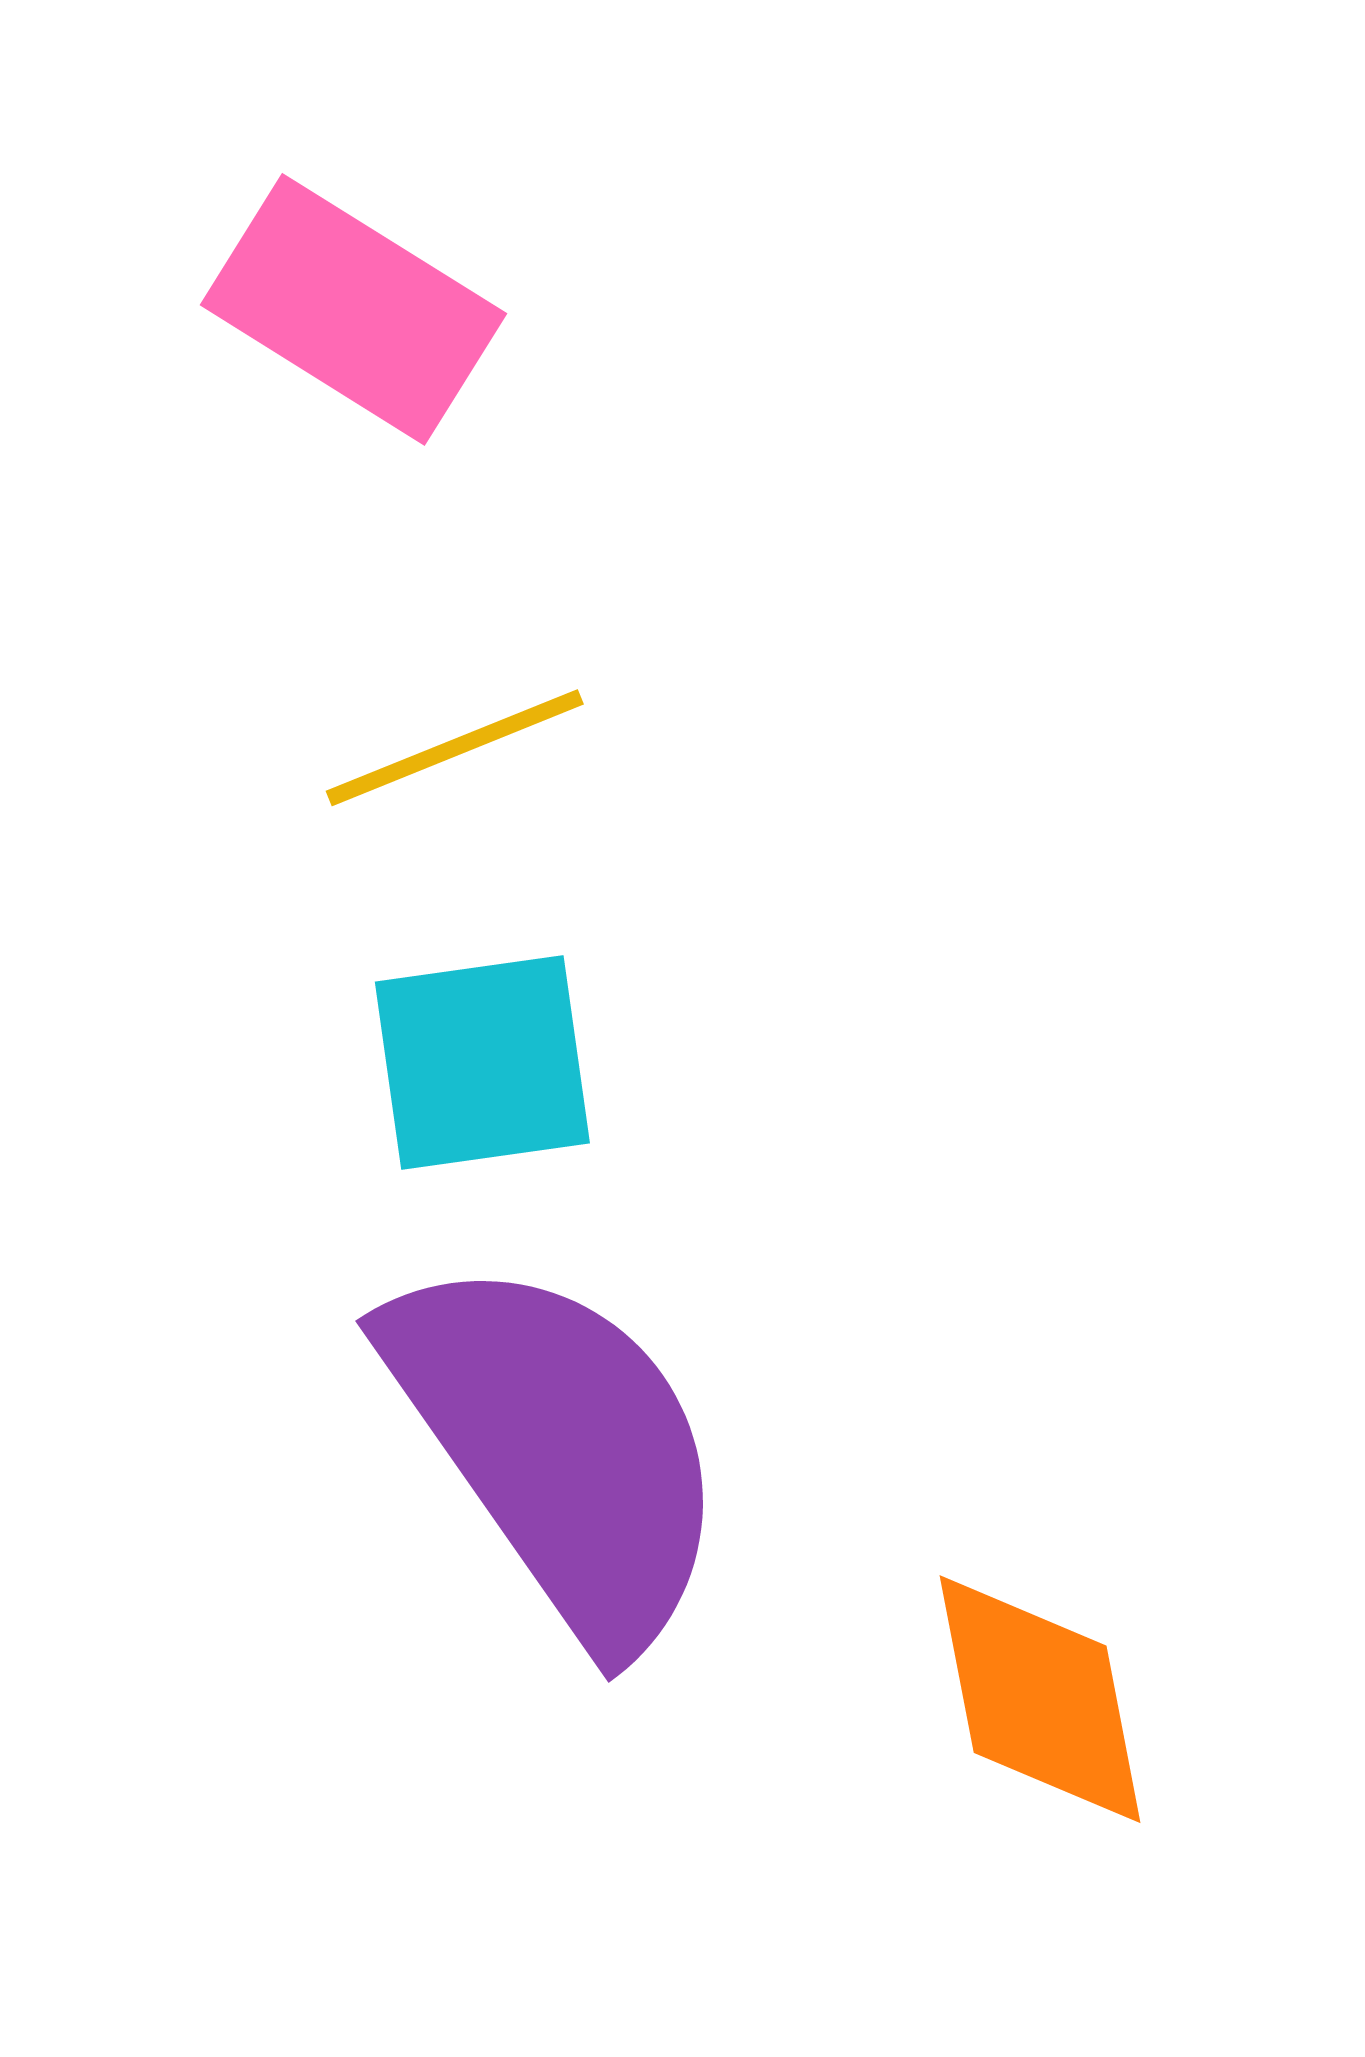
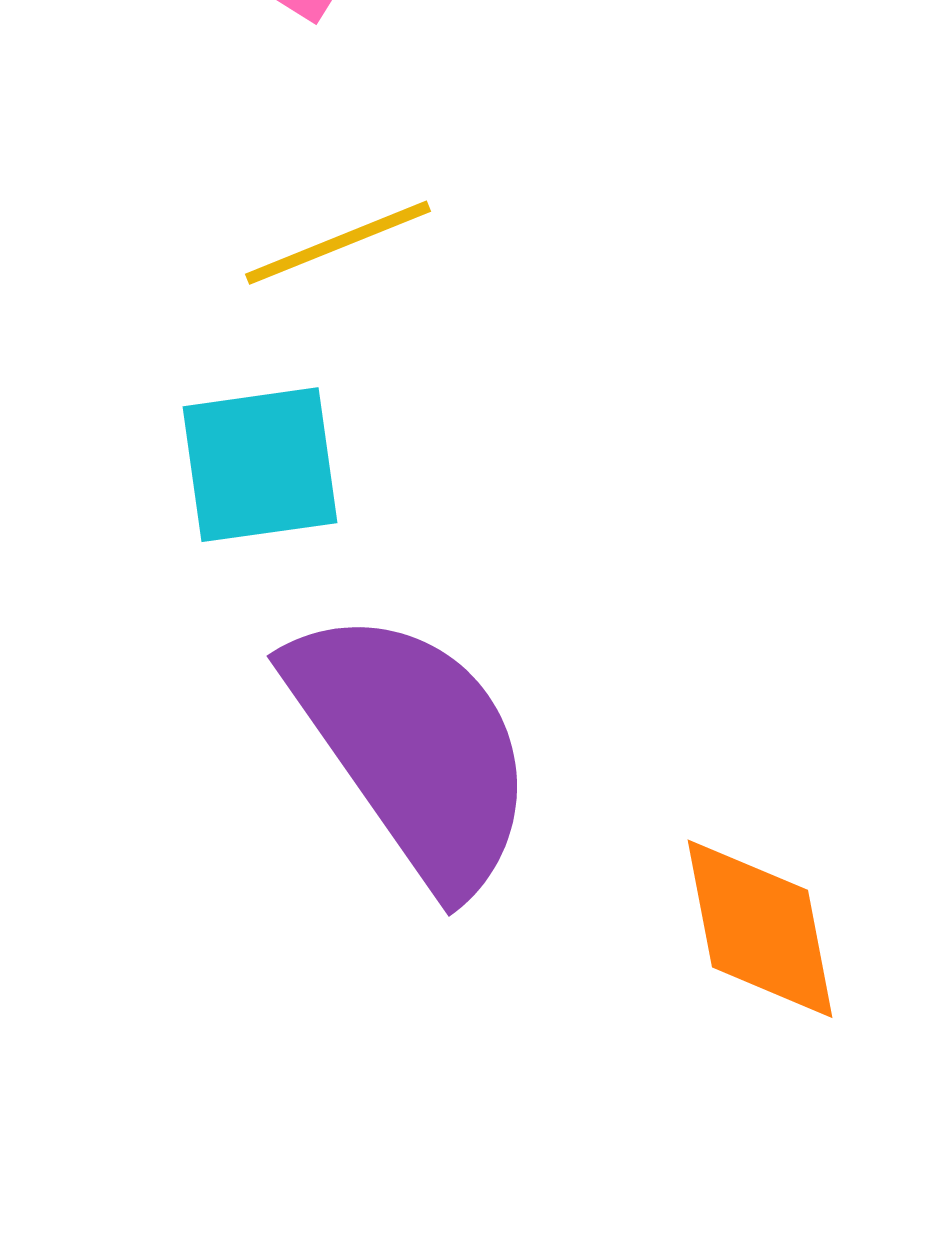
cyan square: (482, 1063) -> (260, 465), moved

